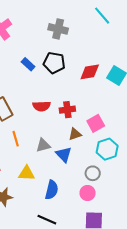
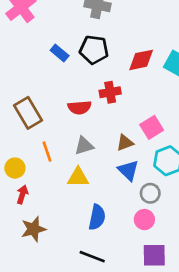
red cross: (67, 110) -> (110, 92), moved
gray triangle: (43, 145) -> (84, 146), moved
blue triangle: (64, 155) -> (128, 170), moved
yellow triangle: (27, 173) -> (78, 177), moved

